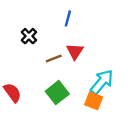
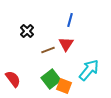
blue line: (68, 18) -> (70, 20), moved
orange square: (94, 101) -> (64, 86), moved

